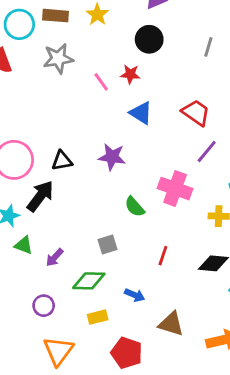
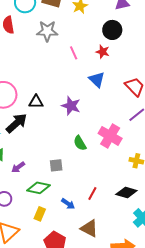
red star: (130, 74) -> (103, 52), moved
red line: (163, 256) -> (92, 193), moved
yellow rectangle: (98, 317) -> (40, 214), turned -64

